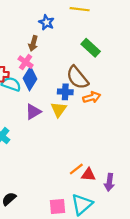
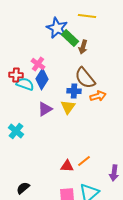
blue star: (46, 22) -> (57, 28), size x1.5
brown arrow: (33, 43) -> (83, 47), moved
green rectangle: (91, 48) -> (70, 38), moved
red triangle: (88, 175) -> (67, 166), moved

